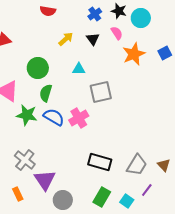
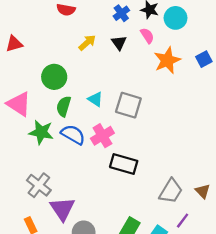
cyan triangle: (79, 69) -> (95, 99), moved, turned 32
gray square: (101, 92) -> (128, 105), turned 30
black rectangle: (100, 162) -> (124, 164), moved

